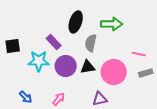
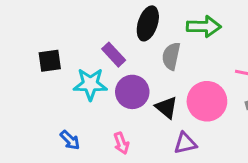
black triangle: (88, 67) -> (166, 107), moved, turned 49
pink arrow: (59, 99) -> (121, 143), turned 120

